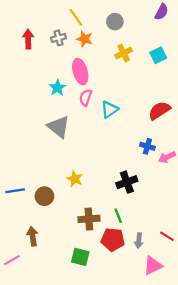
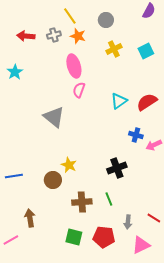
red arrow: (28, 39) -> (26, 36), turned -84
cyan star: (57, 88) -> (15, 72), moved
cyan triangle: (109, 109) -> (119, 101), moved
brown circle: (44, 196) -> (53, 180), moved
red pentagon: (113, 240) -> (104, 237), moved

